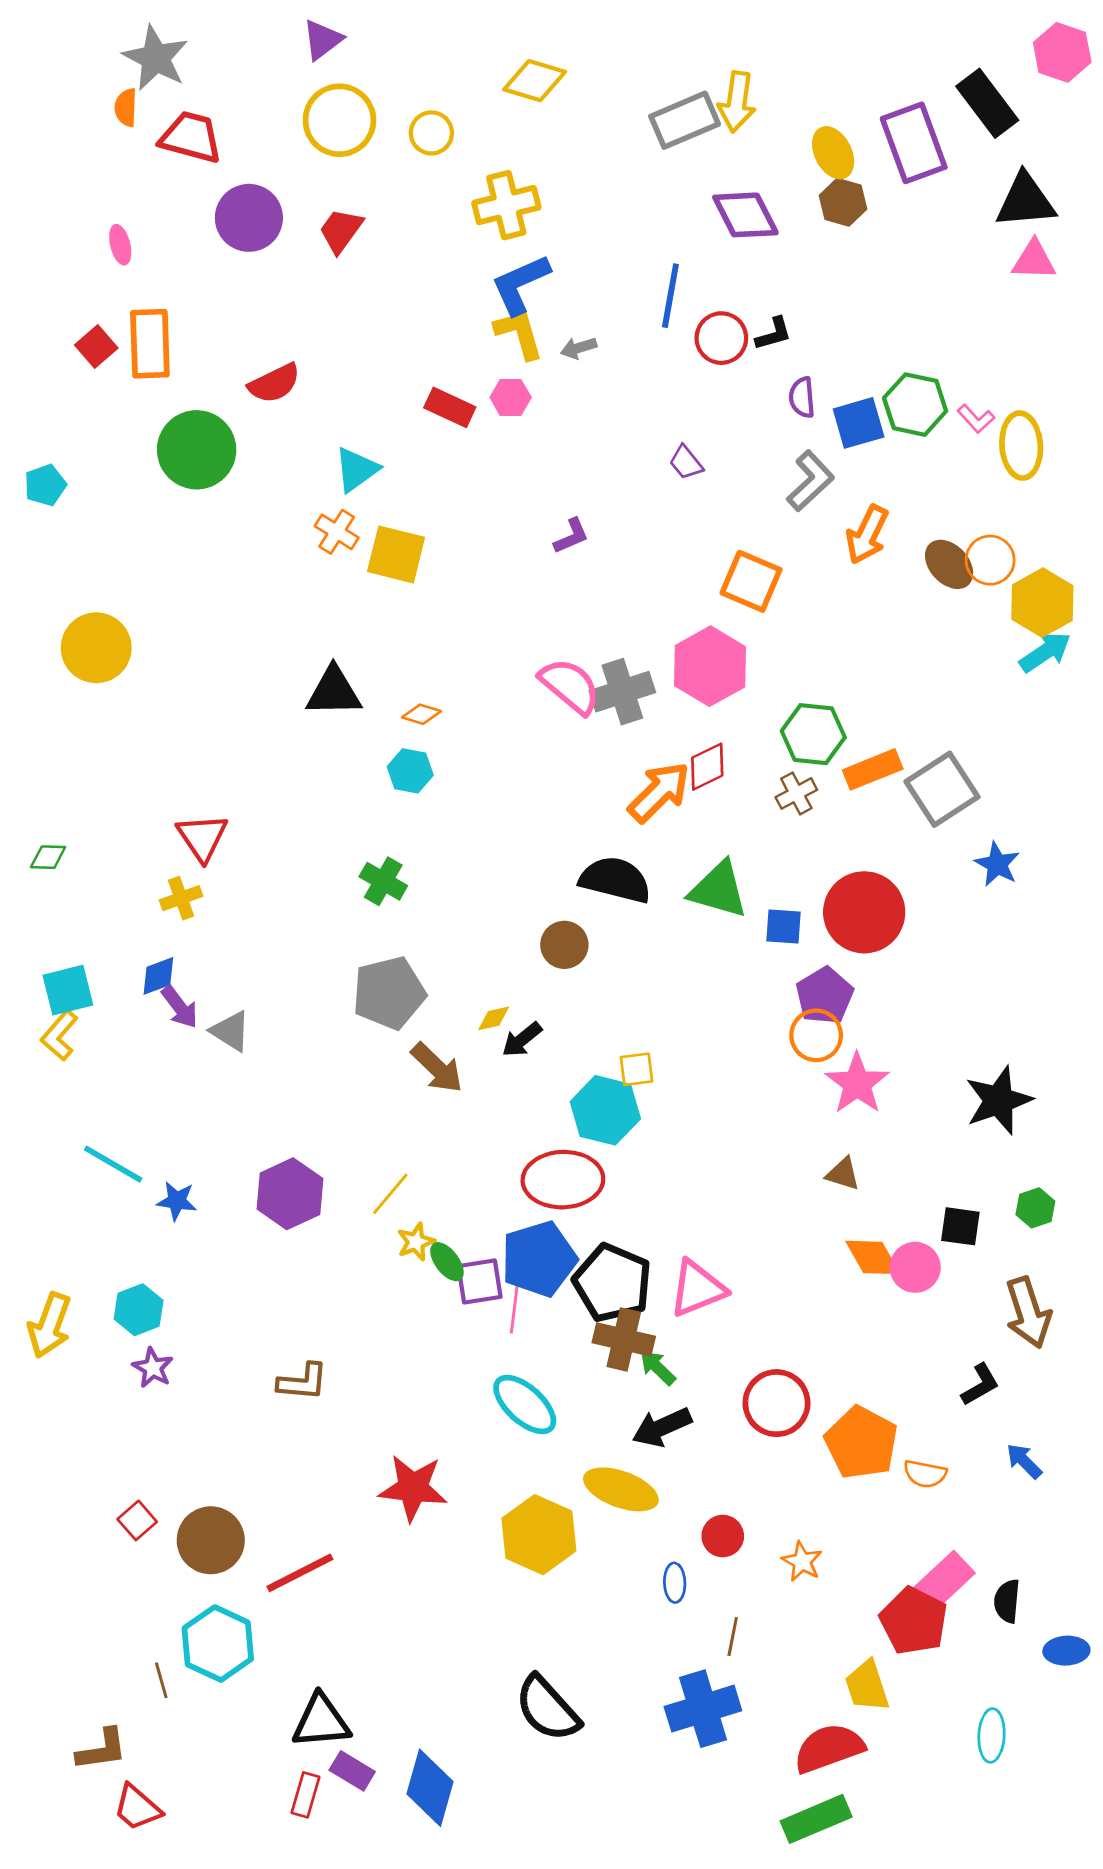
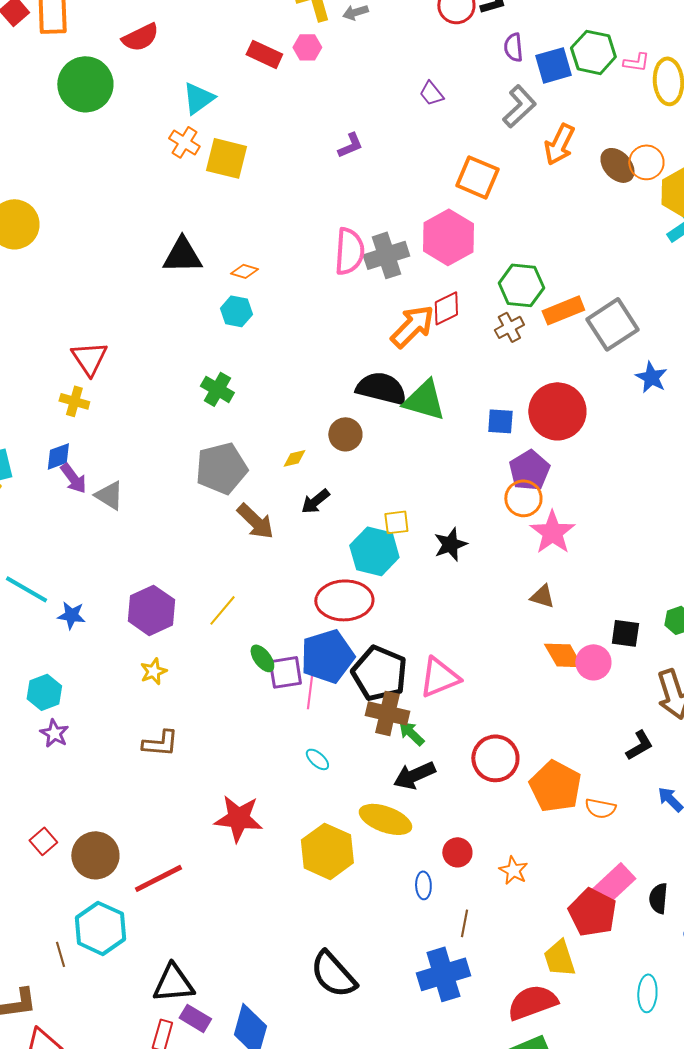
pink L-shape: (976, 419) -> (636, 62), turned -40
pink semicircle: (570, 686) -> (349, 251), turned 54
green triangle: (719, 890) -> (424, 400), moved
yellow cross: (181, 898) -> (74, 401), turned 36
yellow diamond: (494, 1018) -> (294, 458), moved
black star: (999, 1100) -> (450, 544), moved, size x0.7
yellow star: (416, 1242) -> (153, 671), moved
cyan ellipse: (525, 1405) -> (317, 759), size x0.5

